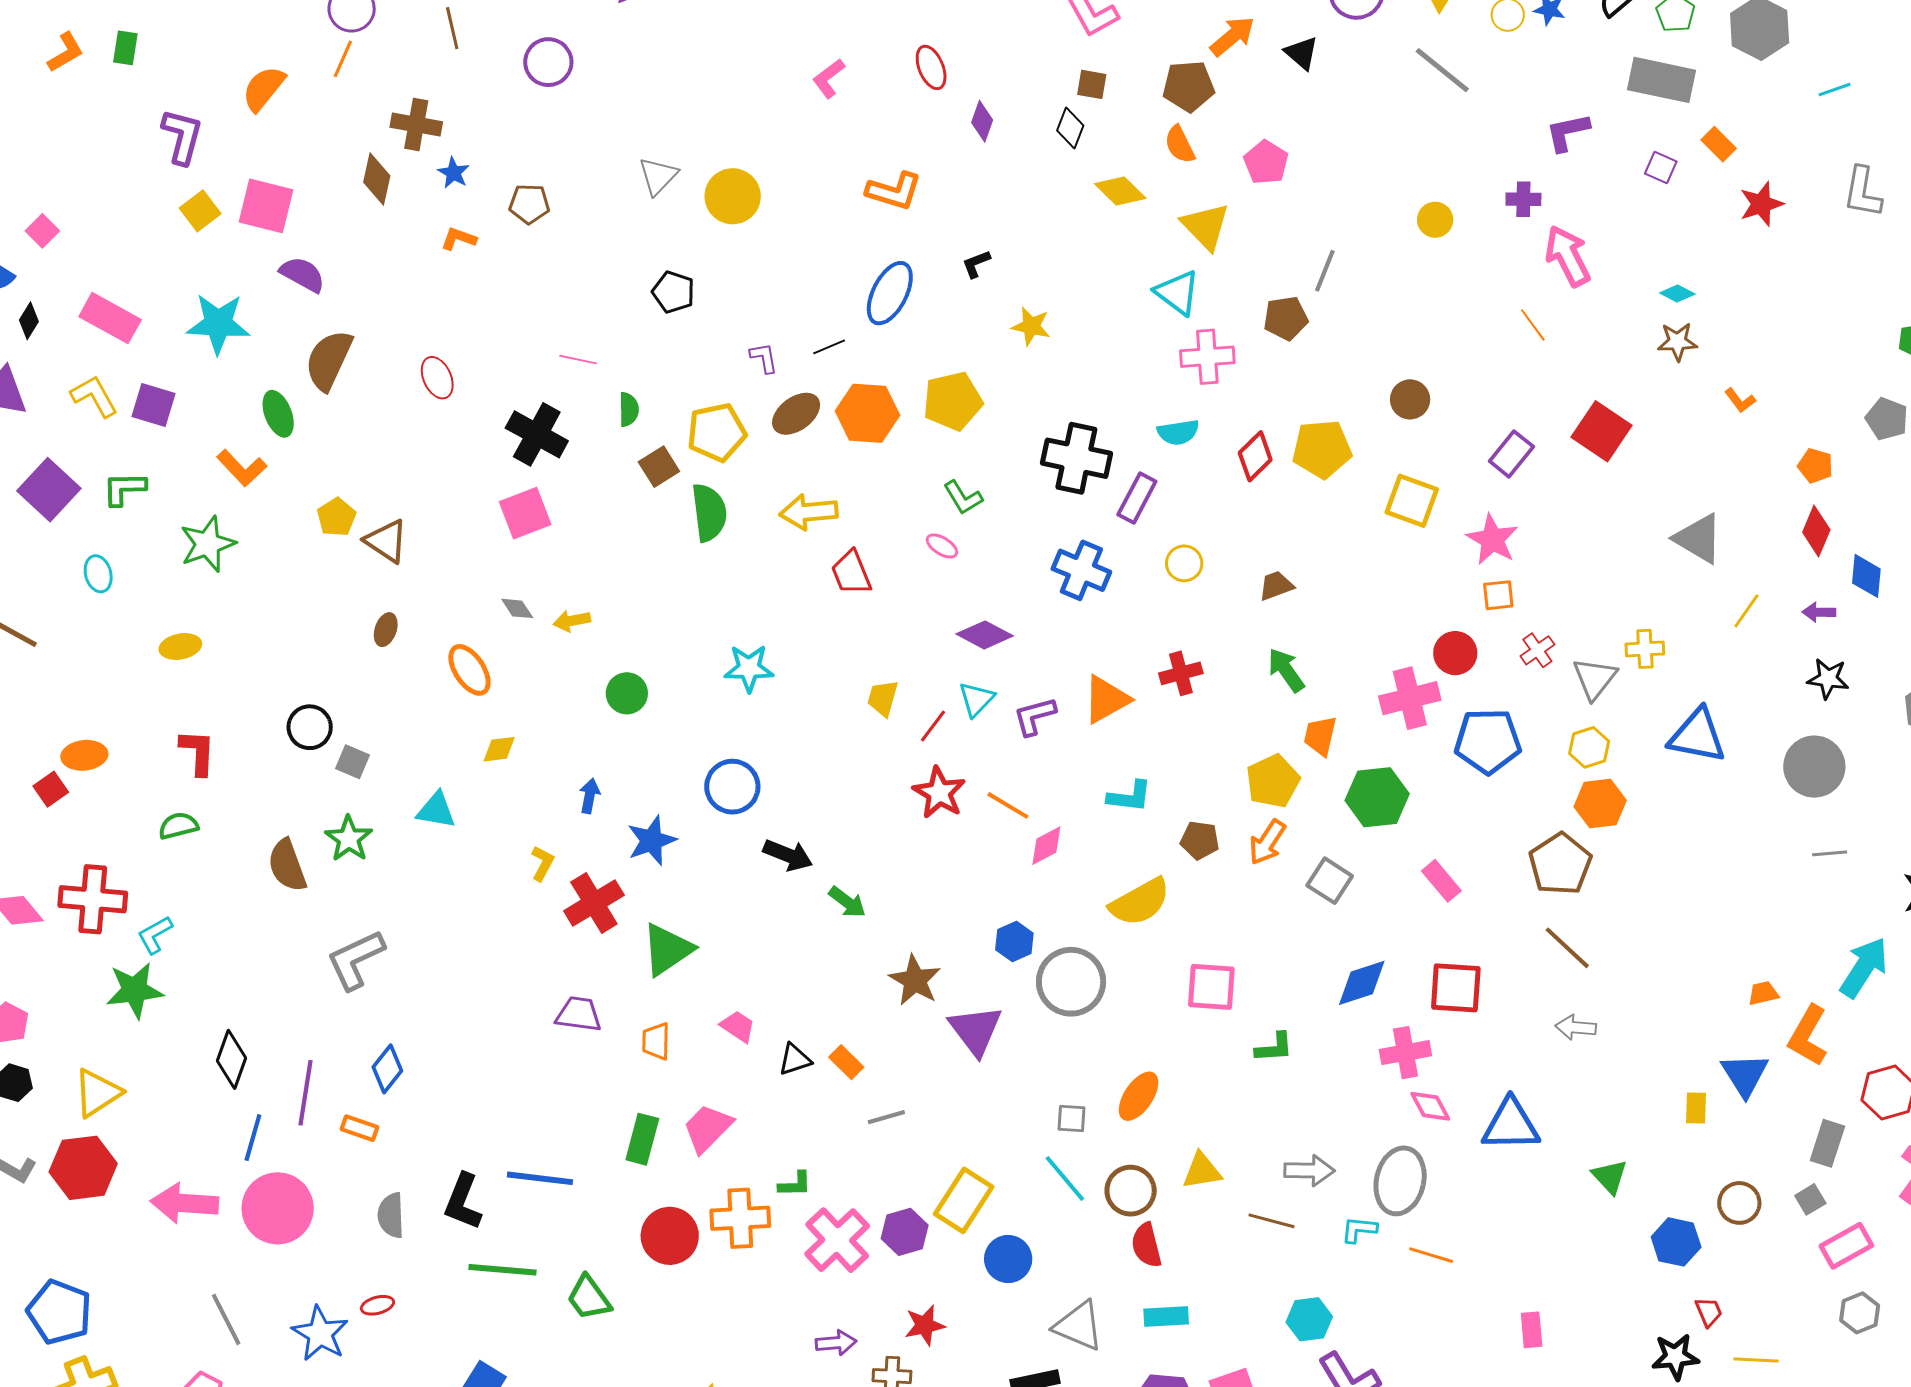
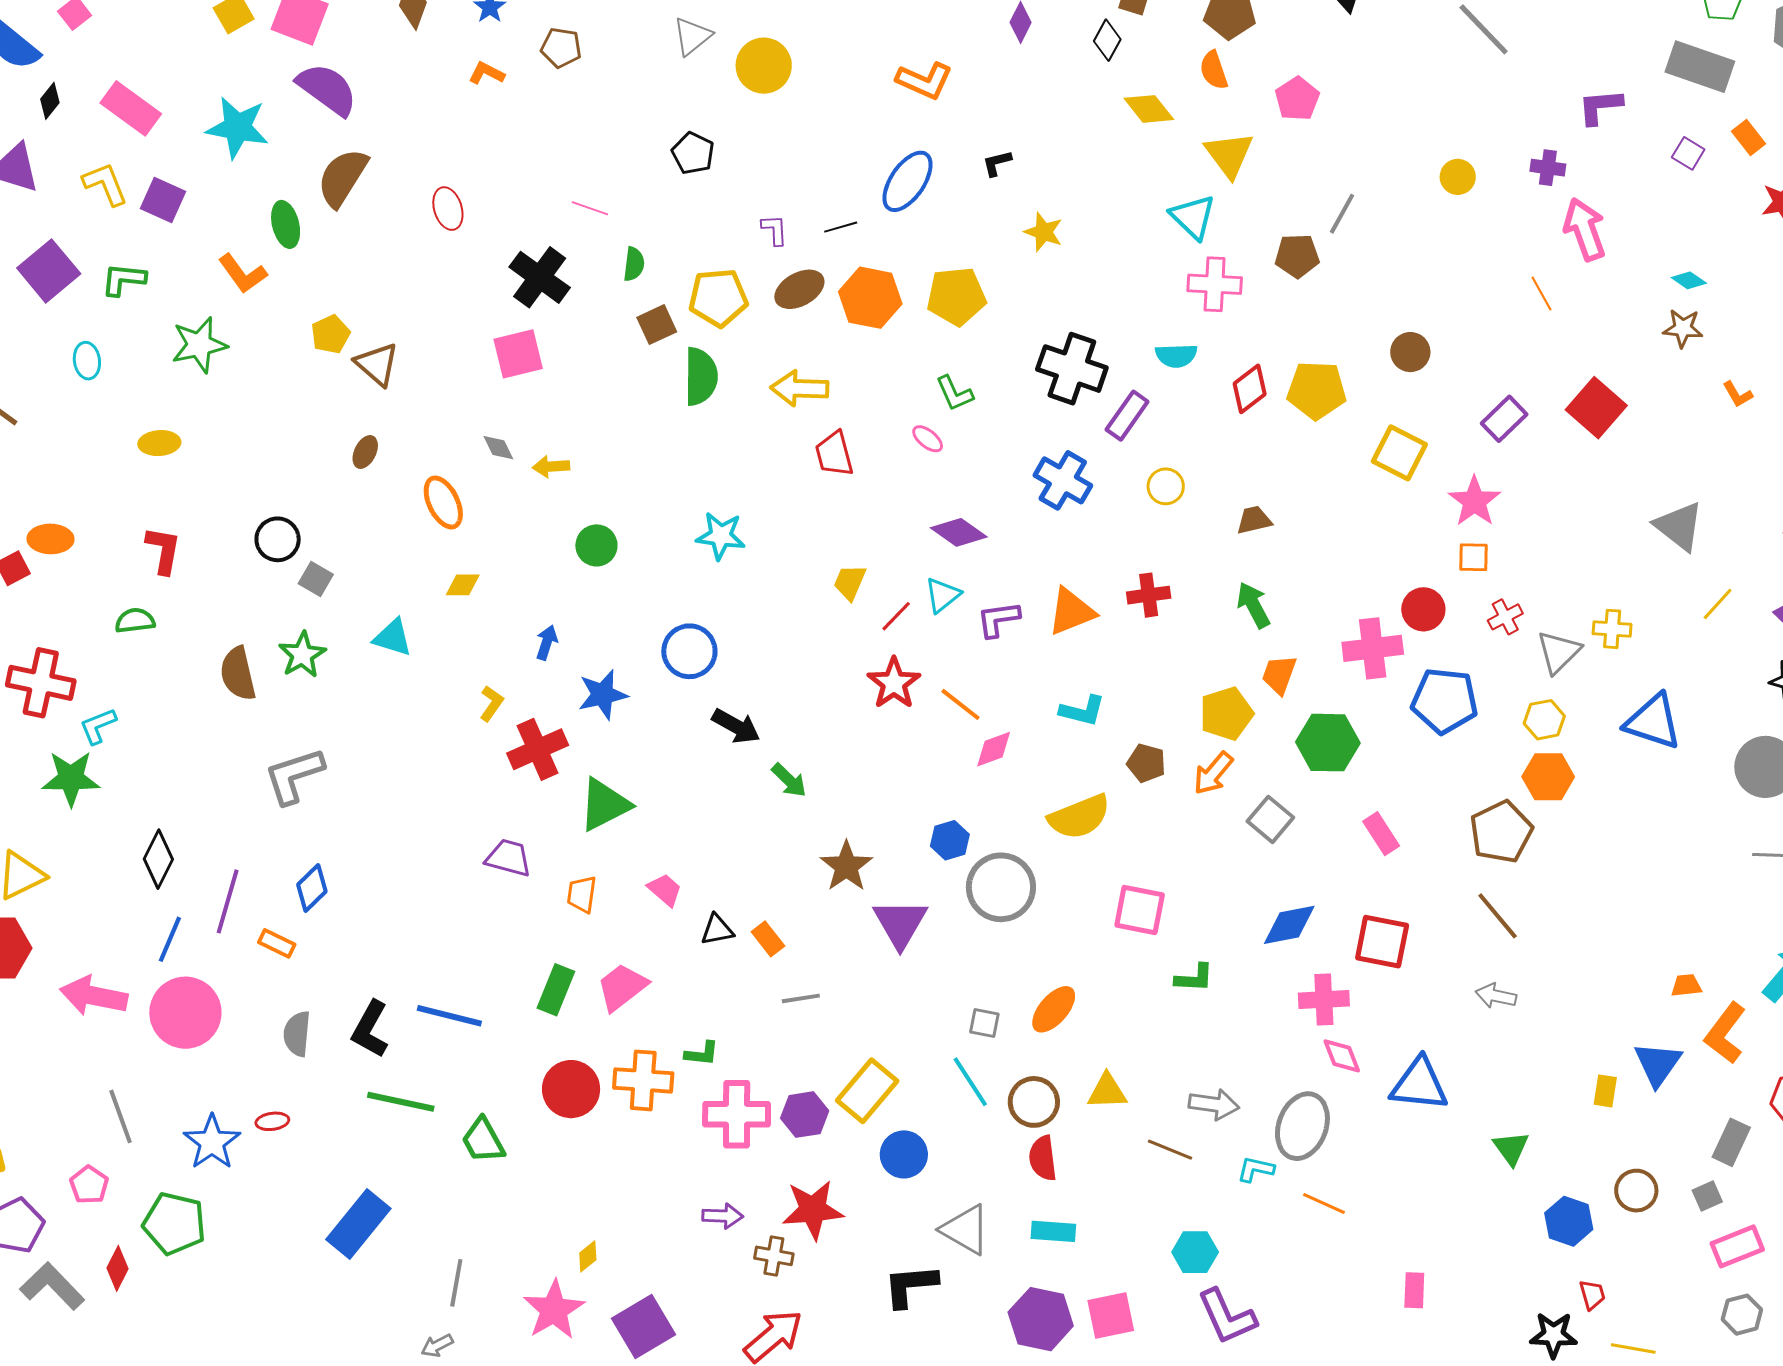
purple semicircle: (302, 274) -> (327, 89), size x1.4
pink cross: (837, 1240) -> (737, 1114), turned 36
red star: (925, 1325) -> (813, 1210), size x1.5

